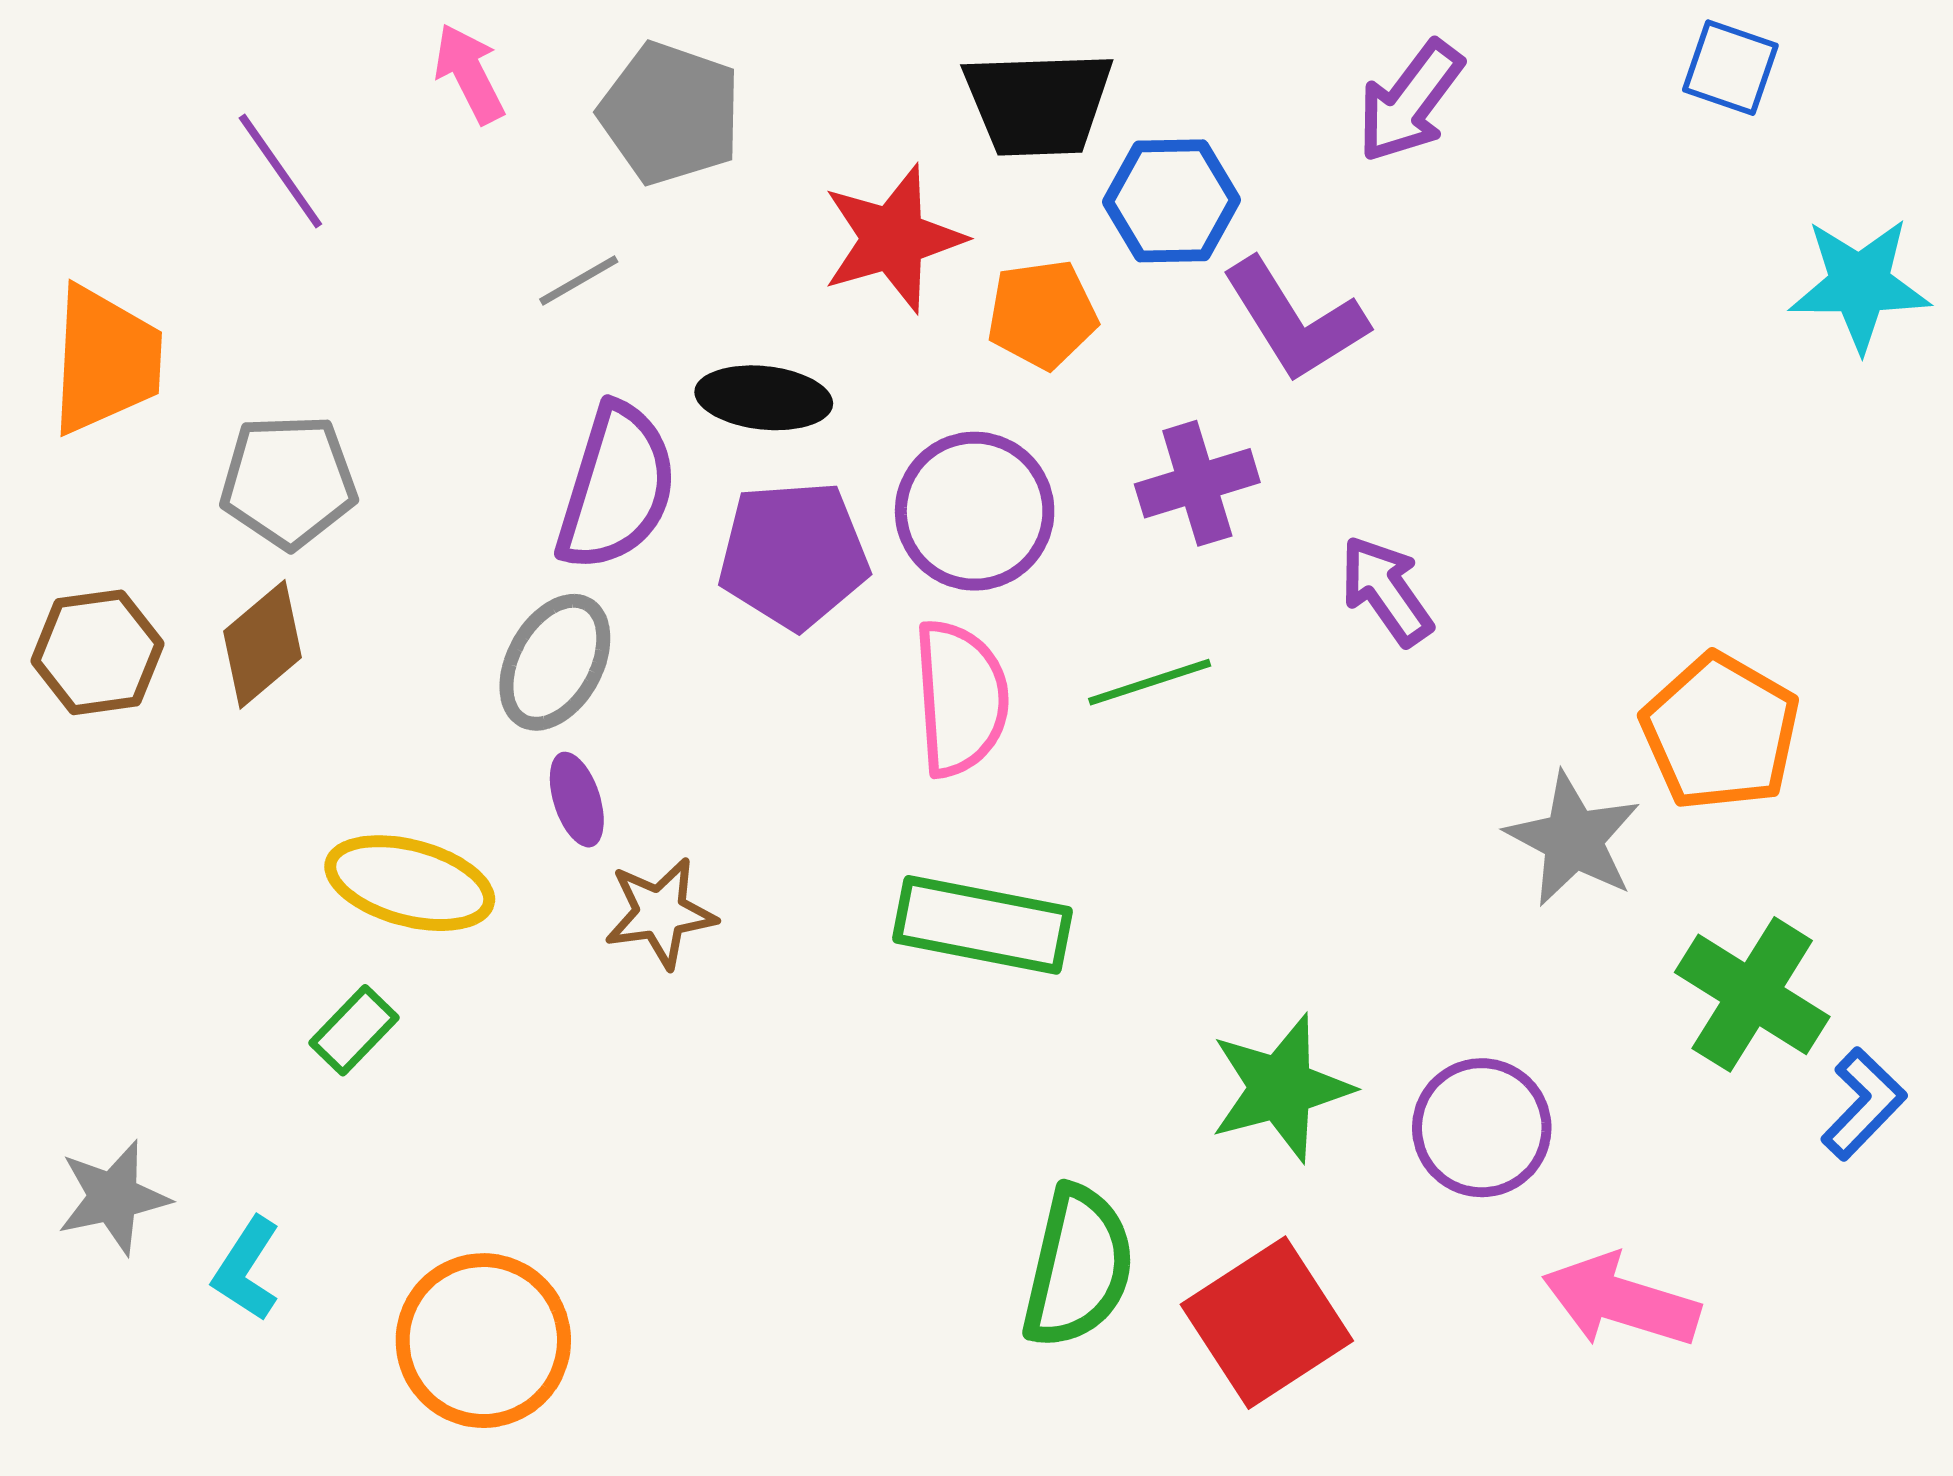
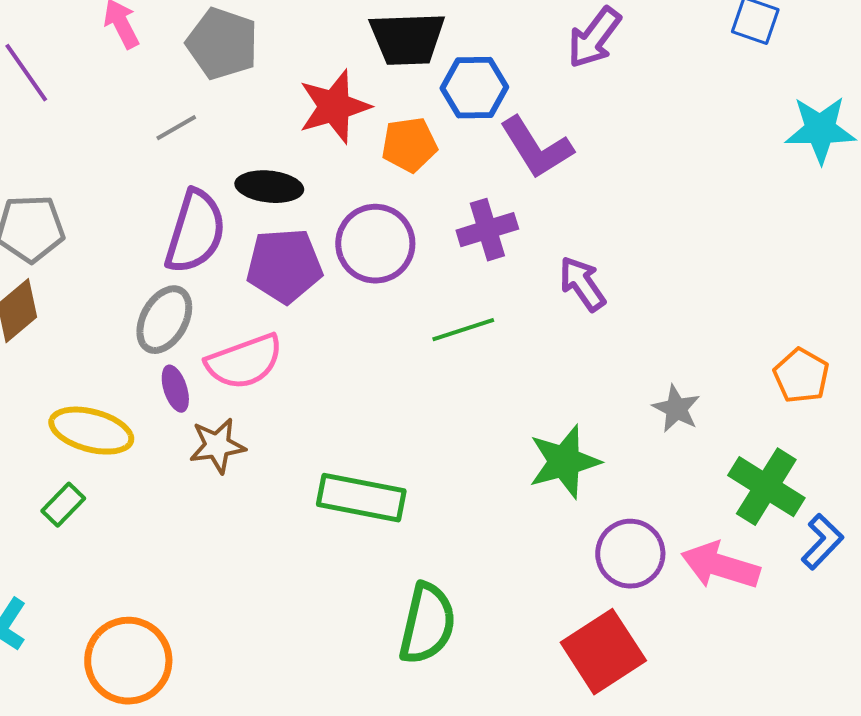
pink semicircle: (961, 698) -> (244, 362), moved, turned 74
orange pentagon: (1720, 732) -> (801, 376), moved, size x0.7
gray star: (1573, 839) -> (676, 409), size x0.7
green rectangle: (983, 925) -> (361, 498), moved
green star: (1281, 1088) -> (564, 462), moved
pink arrow: (1621, 1301) -> (720, 566), moved
red square: (1267, 1323) -> (603, 652), moved

